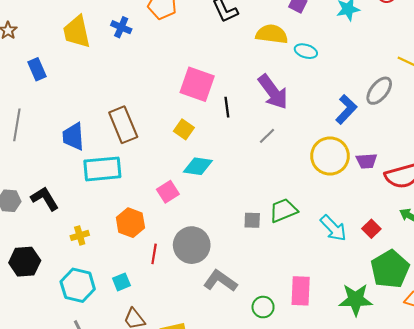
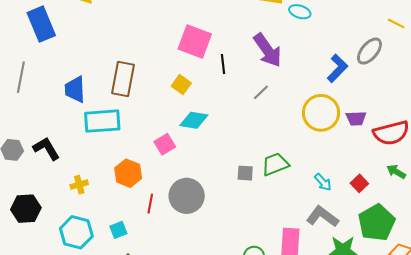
blue rectangle: (37, 69) -> (41, 24), size x1.6
brown rectangle: (123, 125) -> (123, 79), turned 32
cyan arrow: (333, 228) -> (323, 182), size x0.7
gray L-shape: (220, 281) -> (322, 217), moved

